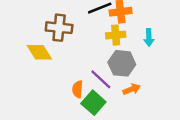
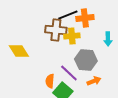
brown cross: (59, 28) -> (56, 30), moved
yellow cross: (116, 35) -> (72, 36), moved

